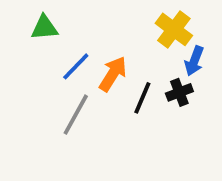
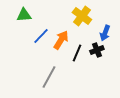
yellow cross: (174, 29) -> (82, 16), moved
gray line: (76, 115) -> (49, 77), moved

